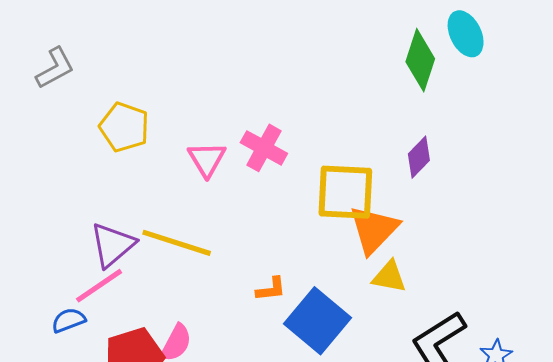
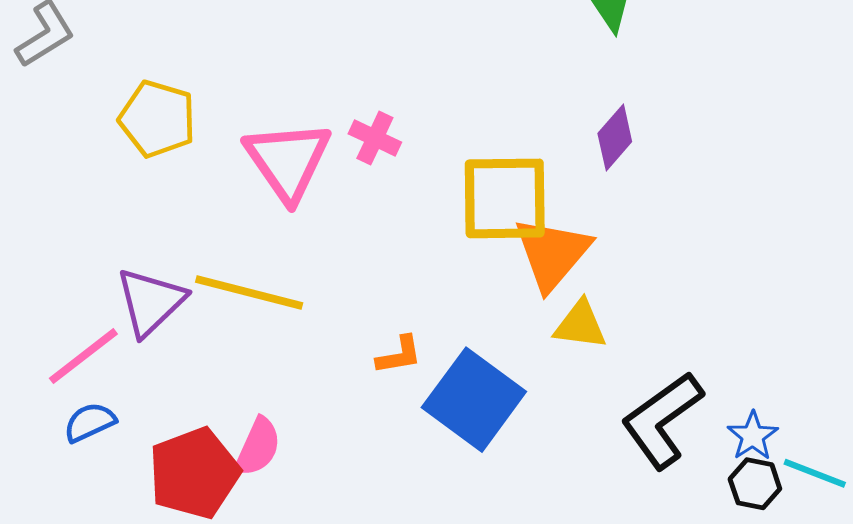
pink cross: (264, 148) -> (375, 138), size x0.7
pink triangle: (207, 159) -> (288, 161), size x1.5
pink line: (99, 286) -> (83, 356), moved

